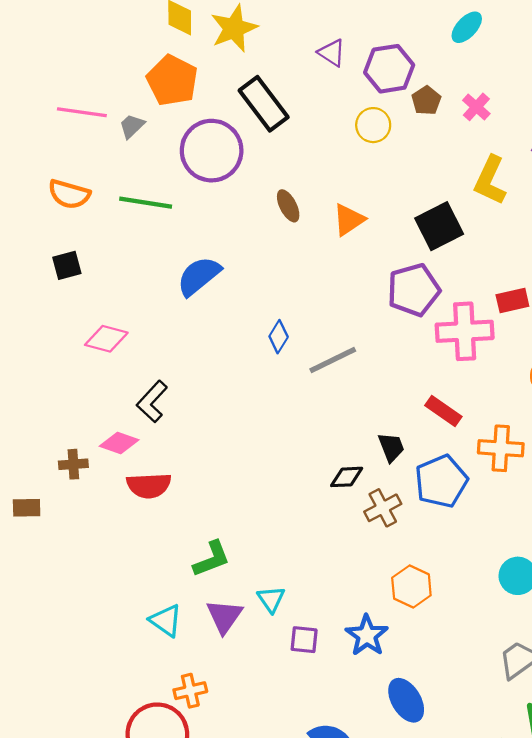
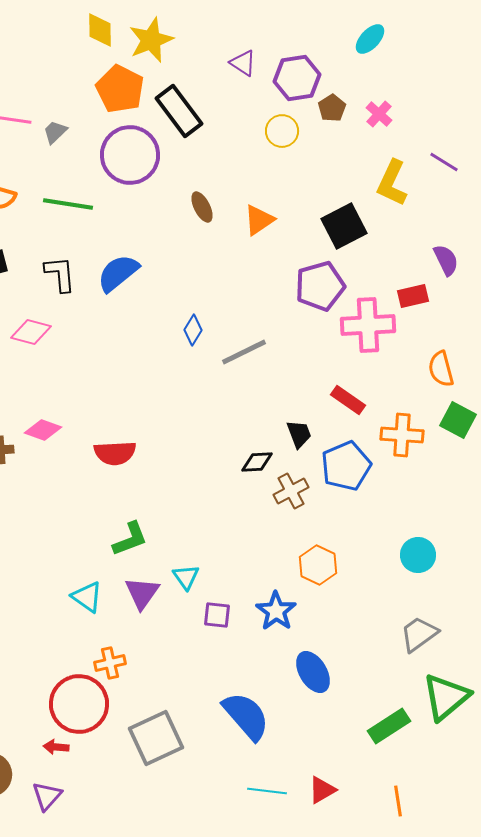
orange pentagon: (172, 80) -> (120, 89), moved
black L-shape: (152, 401) -> (60, 274), moved, turned 132
red semicircle: (149, 485) -> (115, 453), moved

